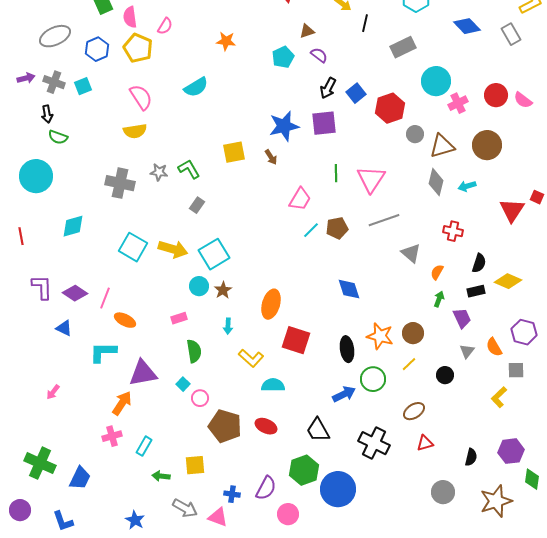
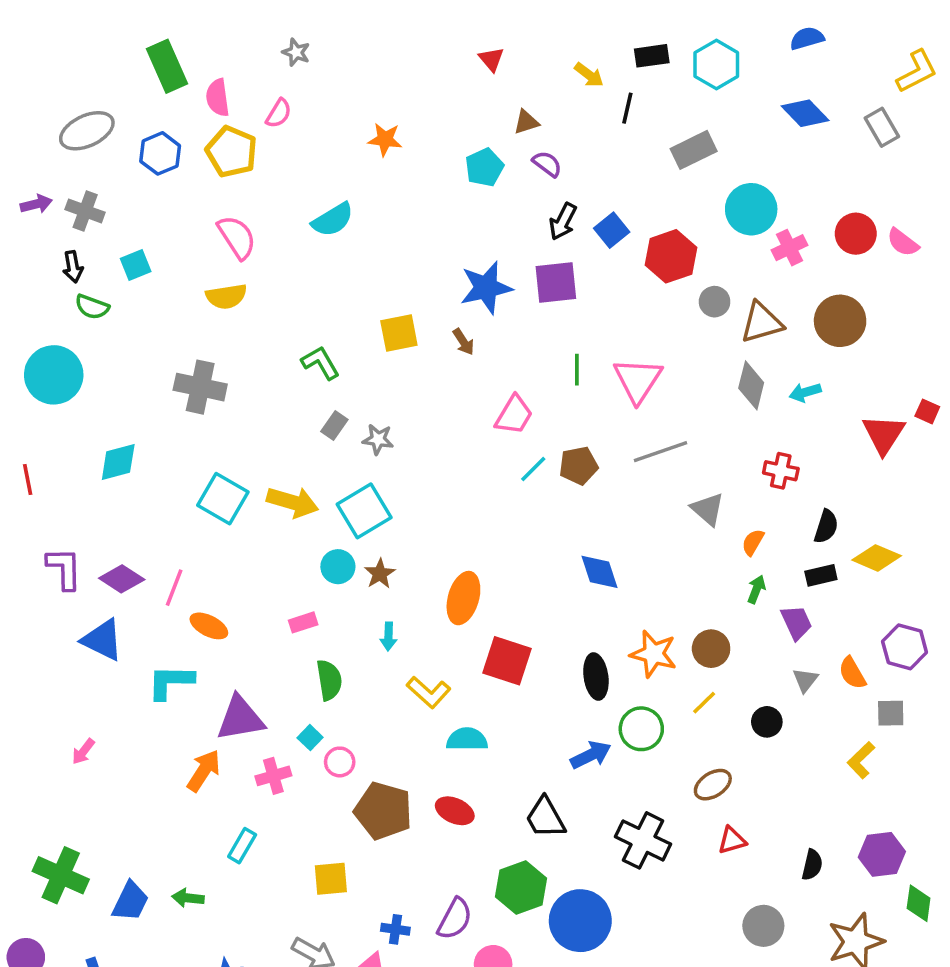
cyan square: (83, 86) -> (136, 265), moved
gray star: (159, 172) -> (378, 439), moved
blue triangle: (64, 328) -> (103, 640), size x1.5
pink cross: (112, 436) -> (273, 776), moved
green arrow: (161, 476) -> (188, 898), moved

